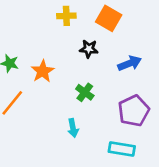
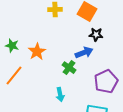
black star: (89, 49) -> (96, 35), moved
blue arrow: (130, 63) -> (84, 53), moved

